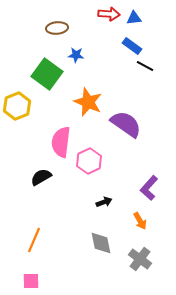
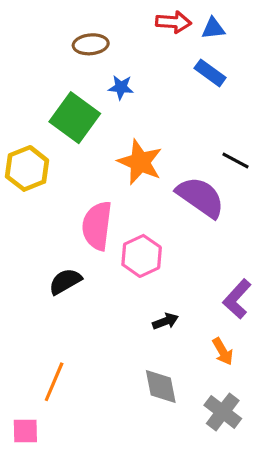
black line: (145, 66) -> (235, 160), moved
pink square: (31, 281) -> (25, 431), moved

